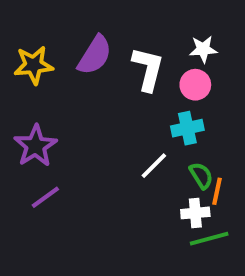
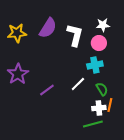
orange line: (217, 191) -> (110, 105), moved
purple line: (45, 197) -> (47, 90), moved
green line: (209, 239) -> (93, 124), moved

